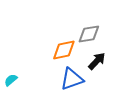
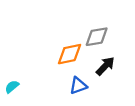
blue triangle: (72, 79) -> (78, 86), size x0.7

